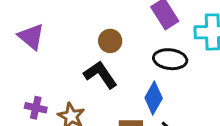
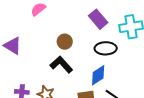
blue diamond: (154, 98) -> (98, 75), turned 35

